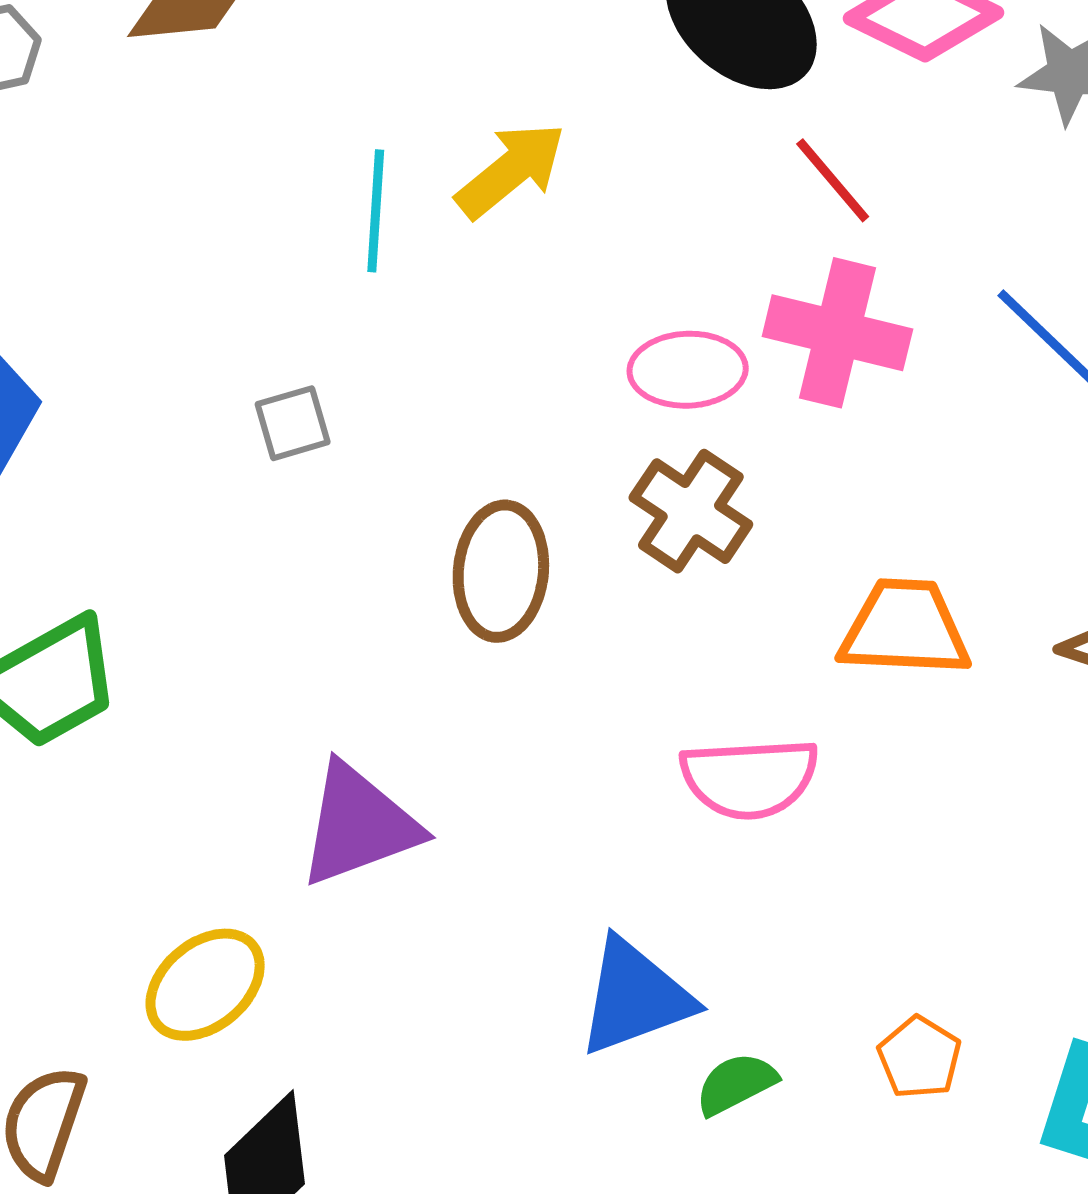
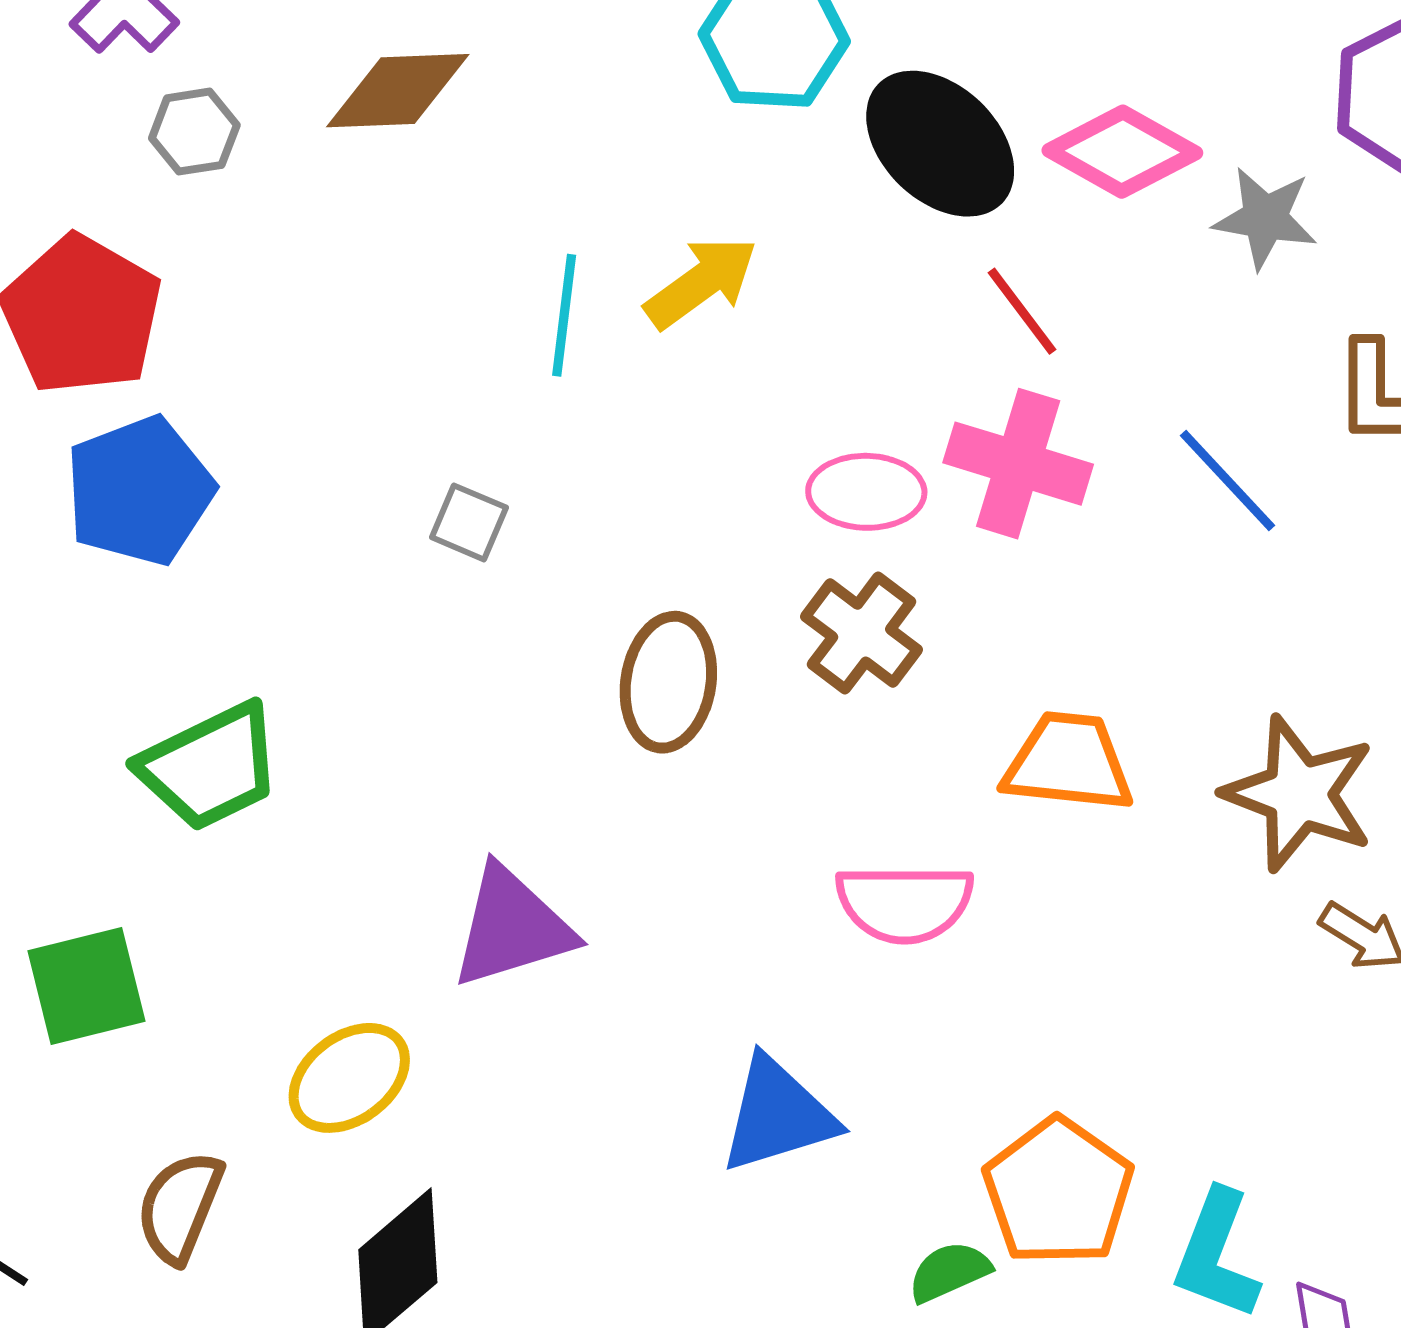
gray square: (293, 423) -> (469, 522), turned 36
orange pentagon: (919, 1057) -> (1058, 1192), size x1.8
green semicircle: (736, 1084) -> (949, 1272), moved

